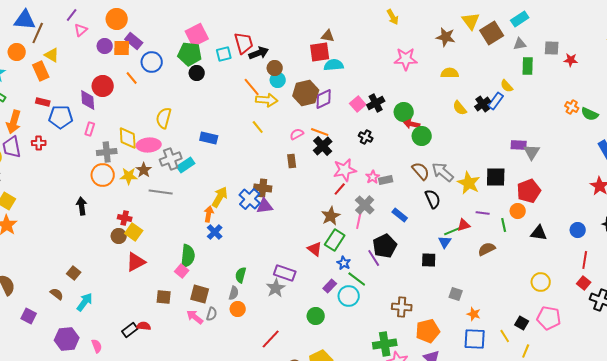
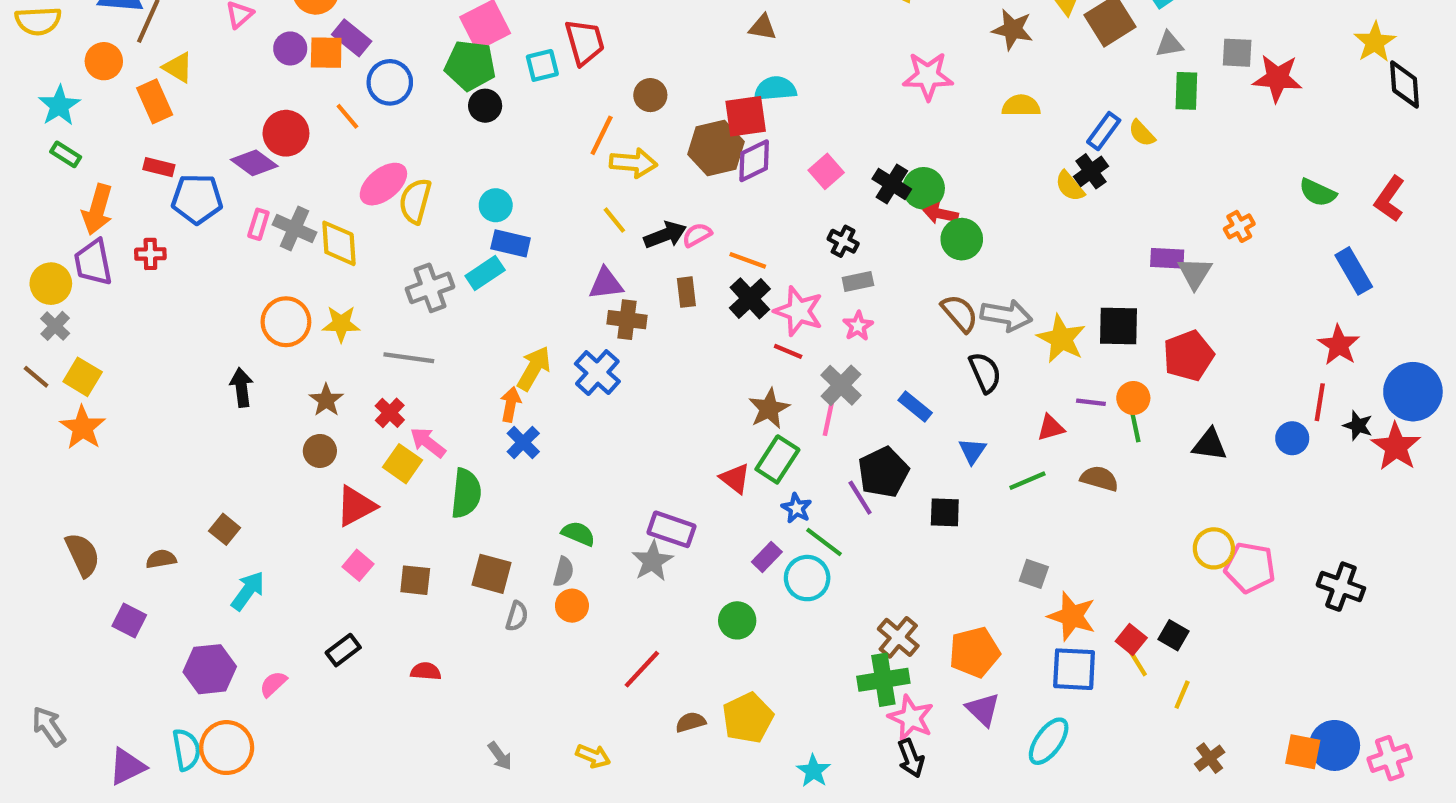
red square: (320, 52) -> (746, 116), moved
black arrow: (259, 53) -> (665, 235), moved
red star: (571, 60) -> (1277, 78), size x1.6
cyan circle: (278, 80) -> (496, 205), moved
orange line: (252, 87) -> (602, 135), turned 66
purple diamond: (88, 100) -> (254, 163), turned -50
blue rectangle: (496, 101) -> (1104, 131), moved
black cross: (376, 103) -> (892, 184), moved, turned -30
orange cross: (572, 107) -> (1239, 226), moved, turned 32
yellow semicircle: (460, 108) -> (1070, 186), moved
orange line: (320, 132) -> (748, 260), moved
pink ellipse: (149, 145) -> (383, 184), moved, turned -35
black cross: (323, 146) -> (750, 298), moved
gray cross: (107, 152) -> (294, 229), moved, turned 30
cyan rectangle: (186, 165) -> (485, 273), moved
brown star: (144, 170) -> (326, 400), moved
pink star: (345, 170) -> (799, 311), turned 30
gray arrow: (443, 172) -> (1006, 315), turned 150
gray rectangle: (386, 180) -> (858, 281), moved
brown cross: (263, 188) -> (627, 320), moved
red line: (340, 189) -> (788, 351), turned 72
purple triangle: (265, 206) -> (606, 284), moved
orange circle: (518, 211) -> (1133, 398), moved
red cross: (125, 218) -> (390, 413), moved, turned 32
green line: (453, 231) -> (1027, 481), moved
yellow square: (134, 232) -> (402, 464), moved
blue triangle: (445, 242) -> (972, 451), moved
brown semicircle: (487, 249) -> (1099, 479), turned 42
black square: (429, 260) -> (945, 512), moved
red line: (585, 260) -> (1320, 402), moved
pink square: (182, 271) -> (358, 565), moved
green semicircle: (241, 275) -> (578, 534), turned 98
red square: (584, 283) -> (1131, 640), moved
brown semicircle: (57, 294) -> (161, 559), moved, turned -48
brown cross: (402, 307) -> (898, 637), moved, turned 36
orange star: (474, 314) -> (1072, 616), size x1.6
pink arrow: (195, 317) -> (428, 442), moved
pink pentagon: (549, 318) -> (1250, 567), moved
red semicircle: (144, 326) -> (426, 671), moved
pink semicircle: (97, 346) -> (273, 684), turned -112

